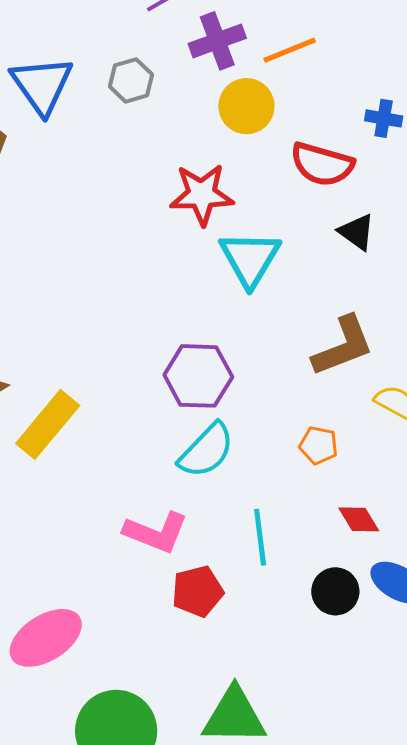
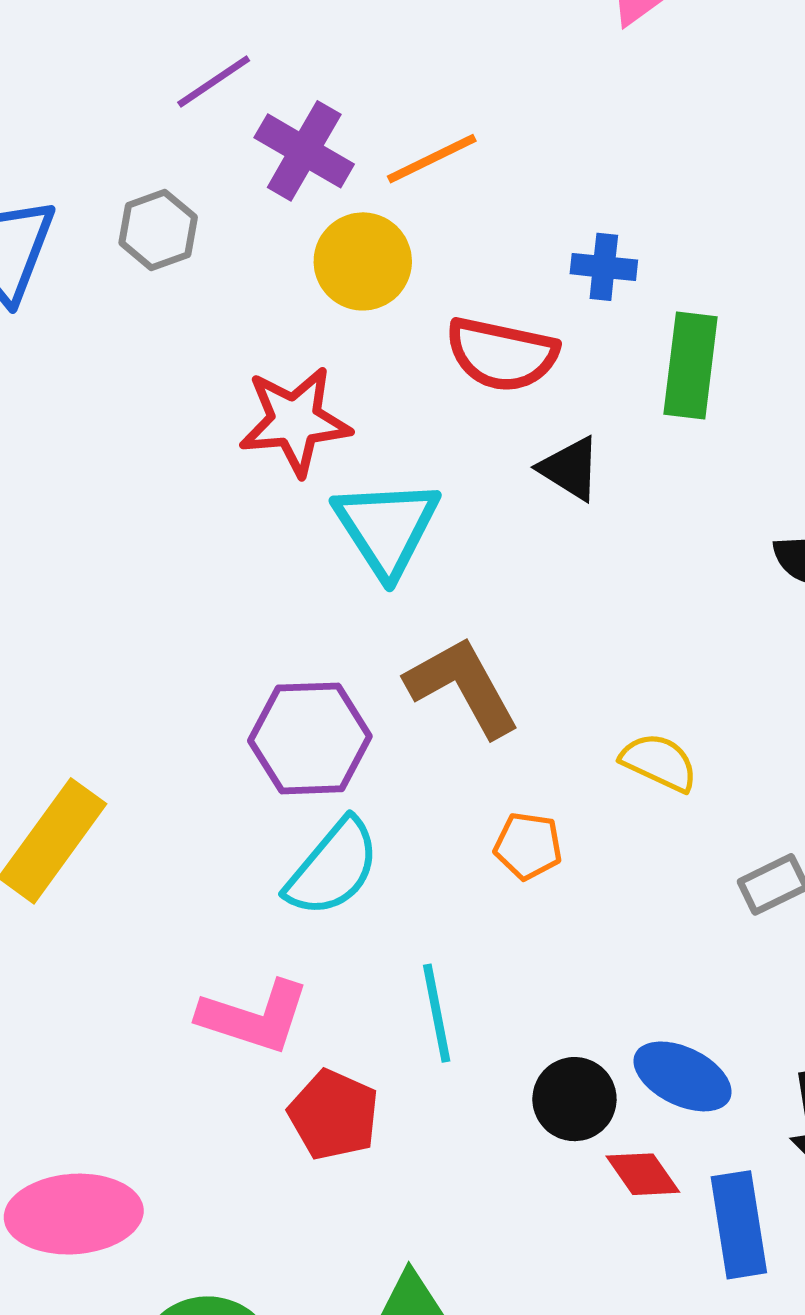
purple cross: (217, 41) -> (304, 151), turned -36
brown L-shape: (343, 346) -> (463, 687), moved, turned -94
red diamond: (359, 519) -> (643, 1174), moved
red pentagon: (198, 591) -> (334, 1115), turned -30
pink ellipse: (46, 638) -> (74, 1214), turned 32

